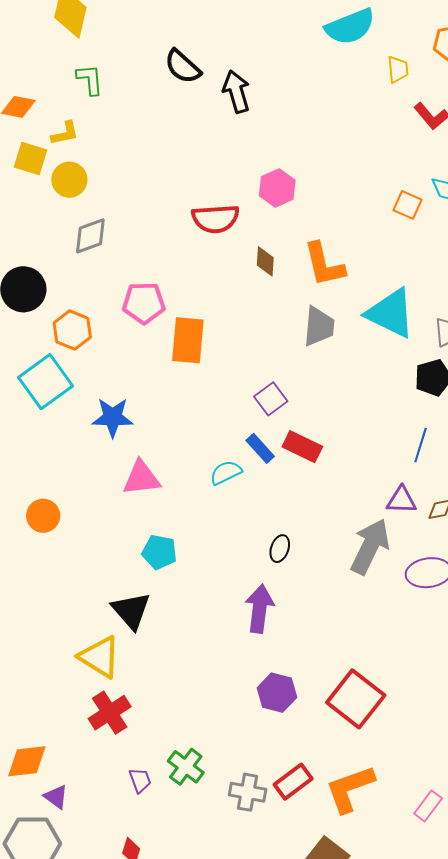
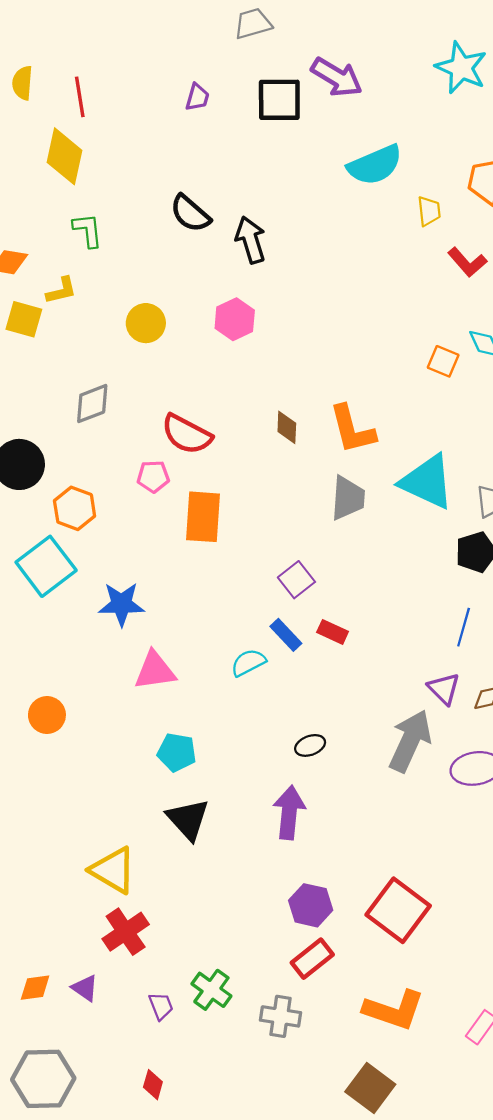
yellow circle: (69, 180) -> (146, 323), moved
pink hexagon: (277, 188) -> (235, 319), moved
red semicircle: (215, 219) -> (187, 434), moved, turned 33
pink pentagon: (144, 303) -> (153, 476), size x0.7
red rectangle: (302, 447) -> (333, 632), size x0.7
purple triangle: (402, 500) -> (444, 689), turned 44
black ellipse: (280, 549) -> (310, 745), turned 52
black triangle: (131, 611) -> (188, 819), moved
orange diamond: (27, 761) -> (35, 988), size x0.7
red rectangle: (293, 782) -> (312, 959), moved
orange L-shape: (350, 789) -> (394, 1010), turned -140
purple triangle: (56, 797) -> (85, 988), moved

